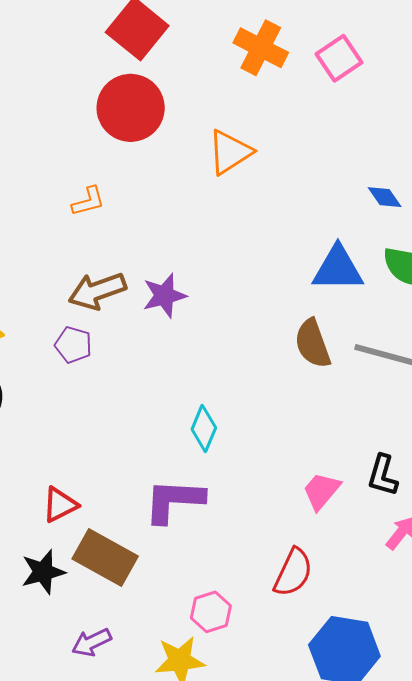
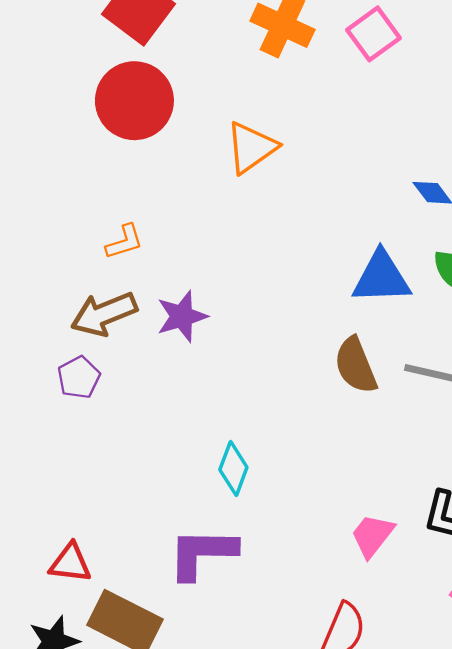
orange L-shape: (88, 201) -> (124, 242), moved
purple pentagon: (73, 345) -> (79, 377), turned 30
red triangle: (60, 505) -> (70, 563), turned 36

